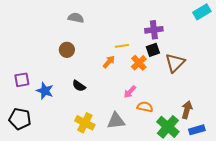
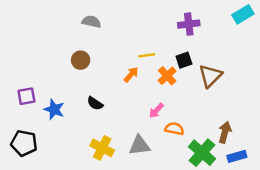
purple cross: (154, 30) -> (189, 24), moved

